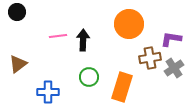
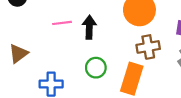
brown cross: (150, 58) -> (148, 47), moved

